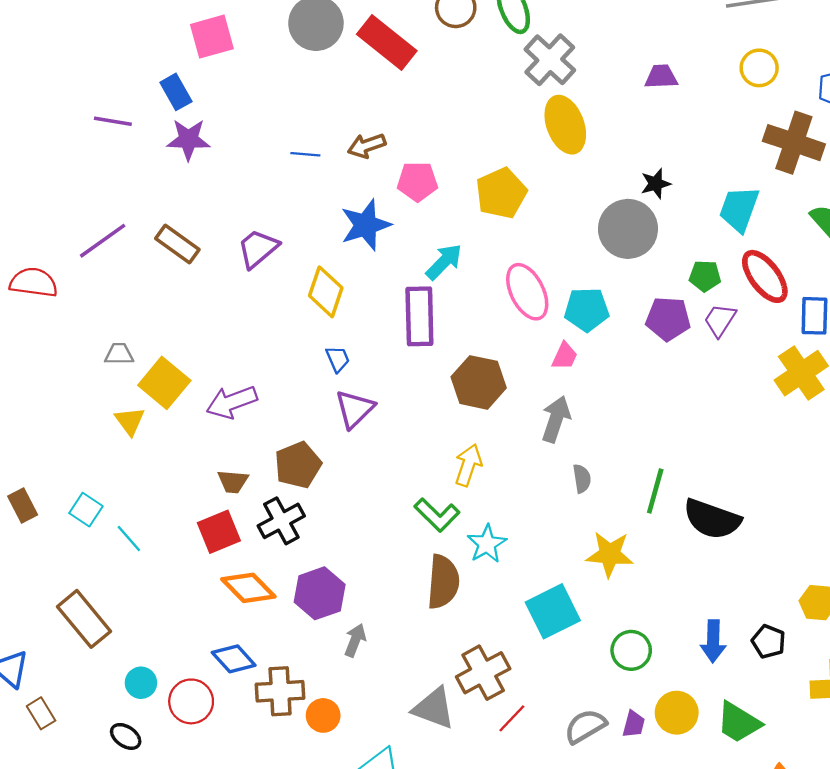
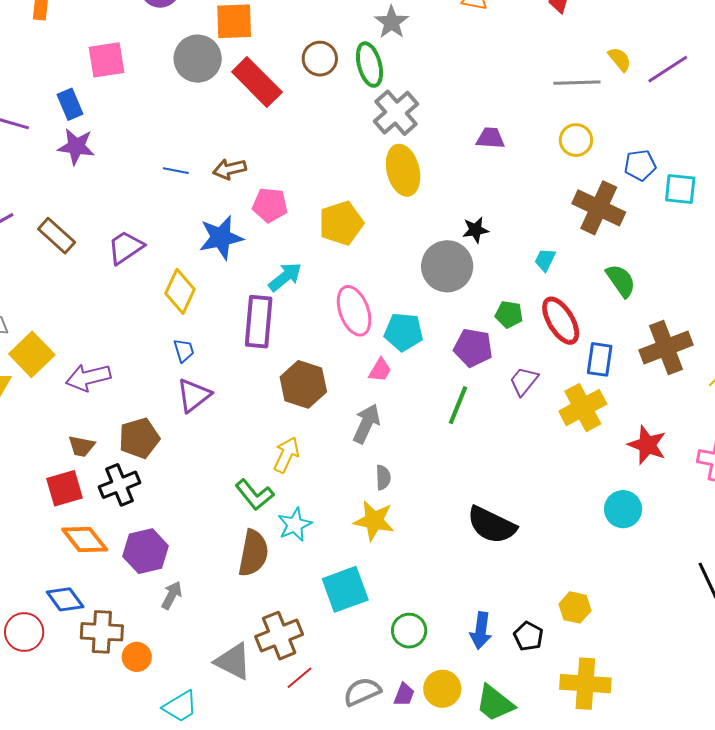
cyan trapezoid: (739, 209) -> (545, 260), size x0.6
purple trapezoid: (720, 320) -> (524, 381), moved
green line: (655, 491) -> (458, 405), moved
yellow star: (610, 554) -> (374, 521), moved

